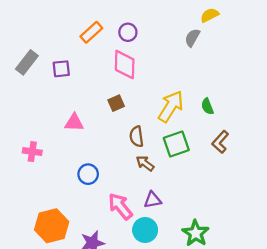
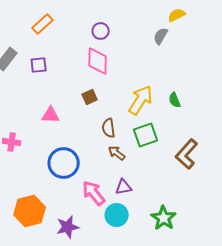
orange rectangle: (91, 32) -> (43, 24), moved
brown L-shape: (220, 142) -> (187, 154), moved, size x1.4
blue circle: (88, 174) -> (64, 163), size x1.6

